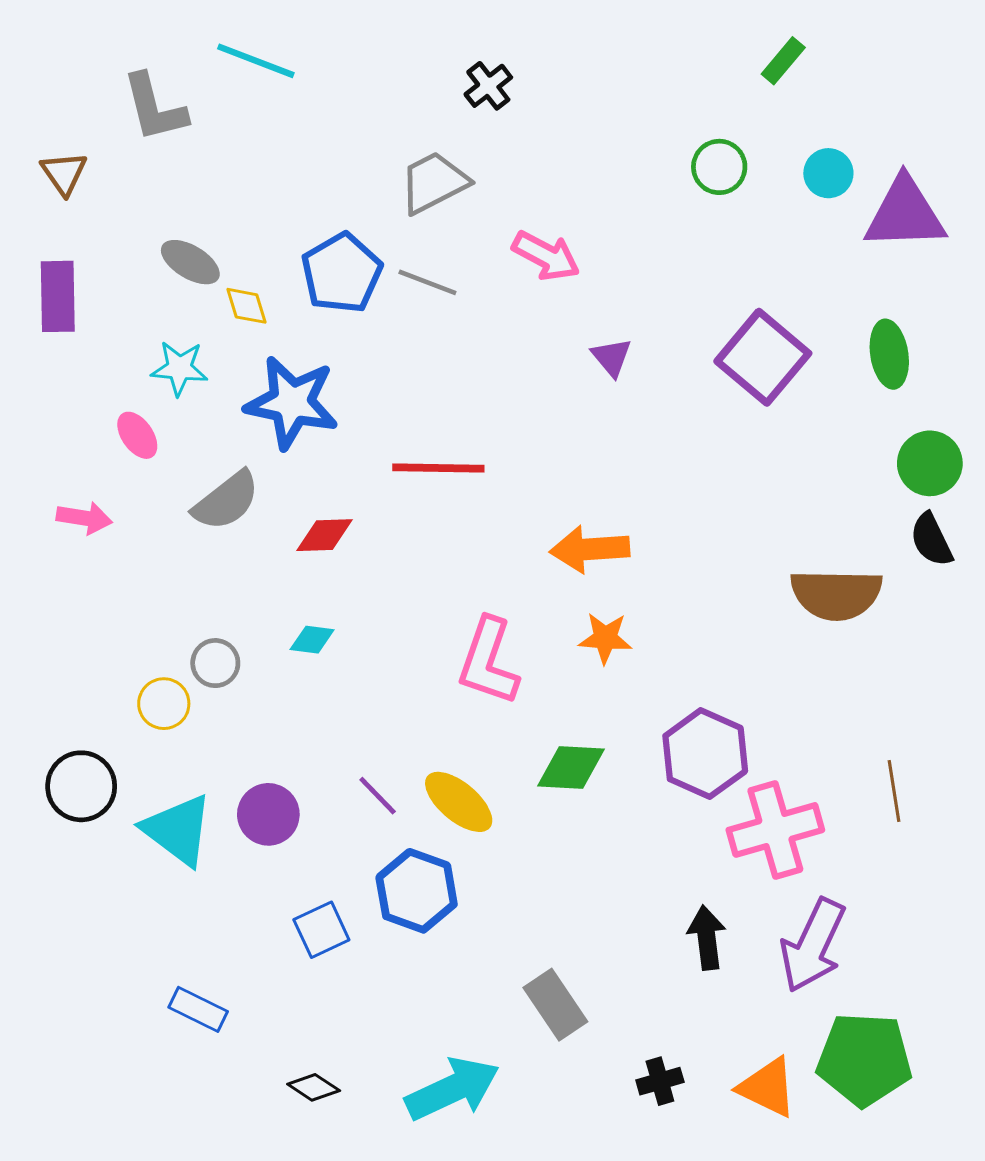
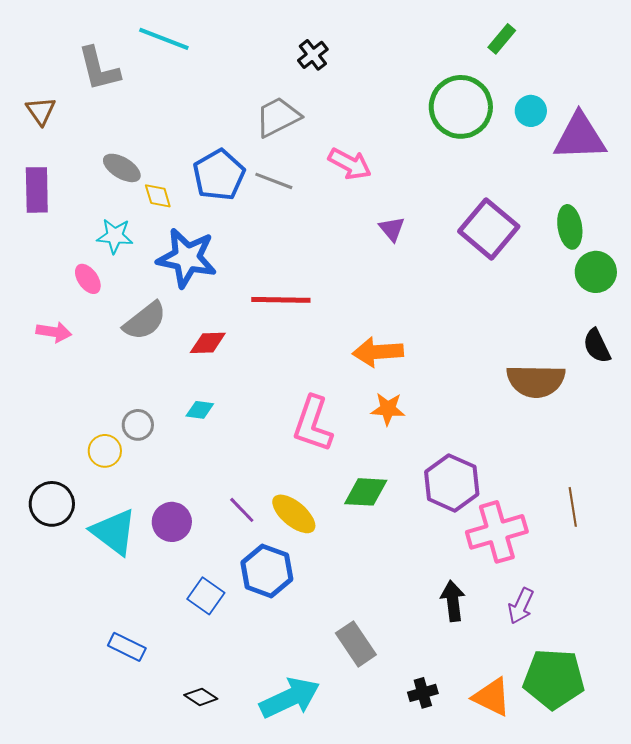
green circle: (719, 167) -> (461, 107), size x1.8
green circle: (930, 463) -> (596, 272), moved
blue square: (321, 930) -> (206, 596), turned -30
purple arrow: (813, 945) -> (521, 606), size x0.6

